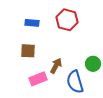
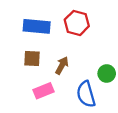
blue rectangle: (32, 23) -> (37, 26), size x1.6
brown arrow: (56, 66) -> (62, 65), moved

